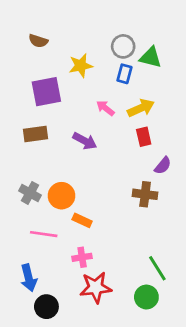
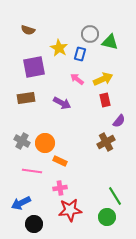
yellow star: (81, 66) -> (59, 48), turned -30
blue rectangle: (124, 74) -> (80, 54), moved
brown cross: (145, 194) -> (106, 142), turned -36
blue arrow: (29, 278) -> (21, 203), turned 78

